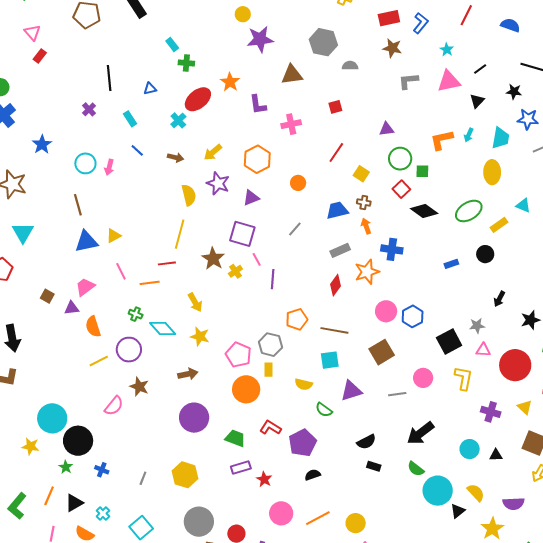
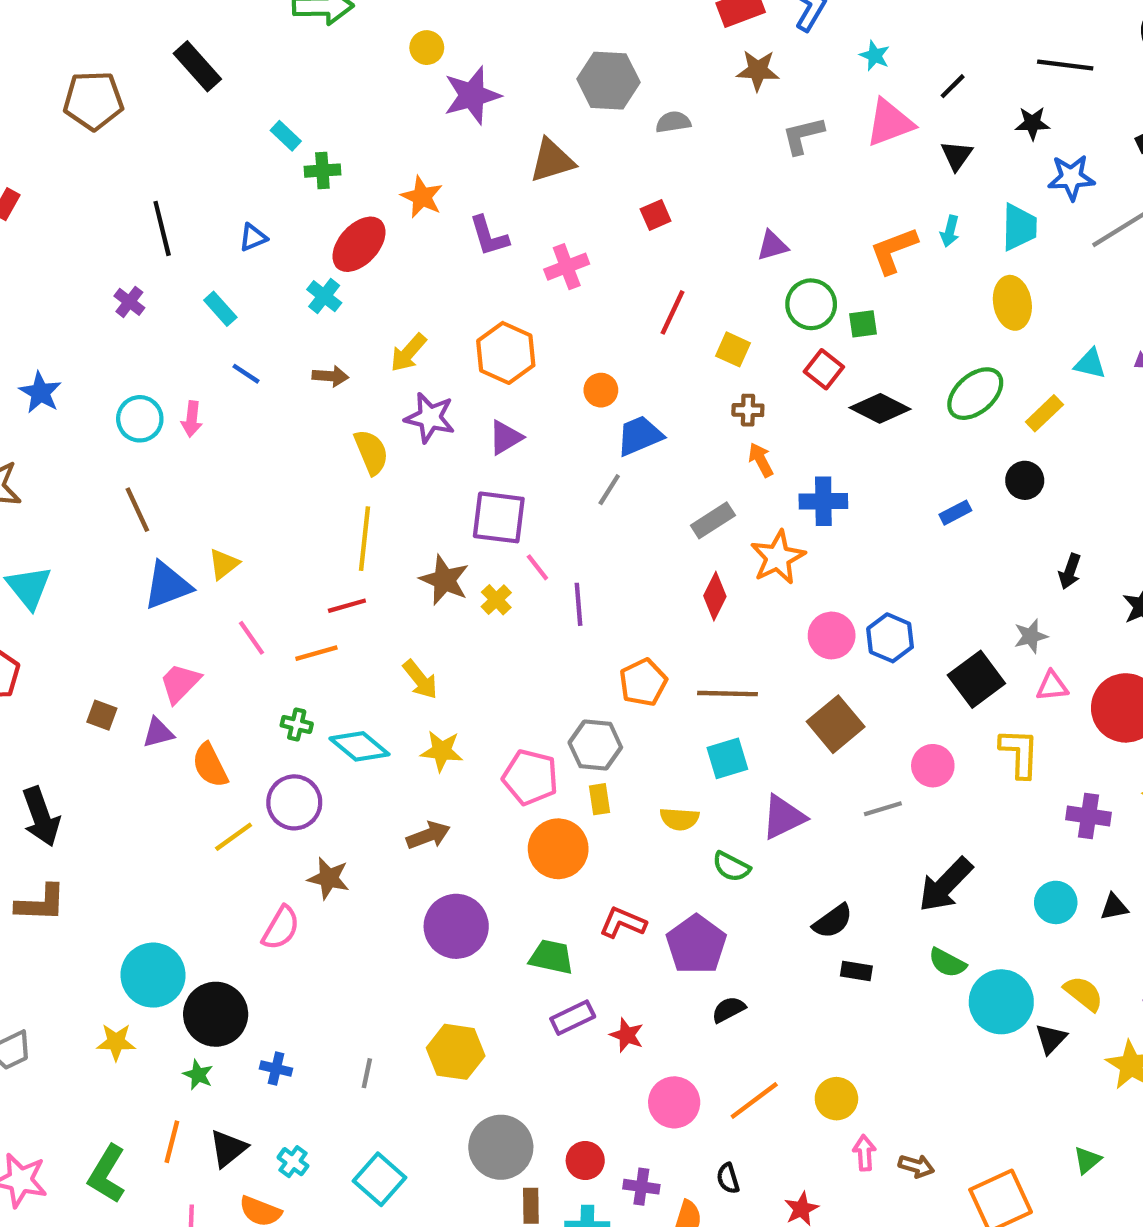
blue trapezoid: (337, 210) -> (640, 436), moved

